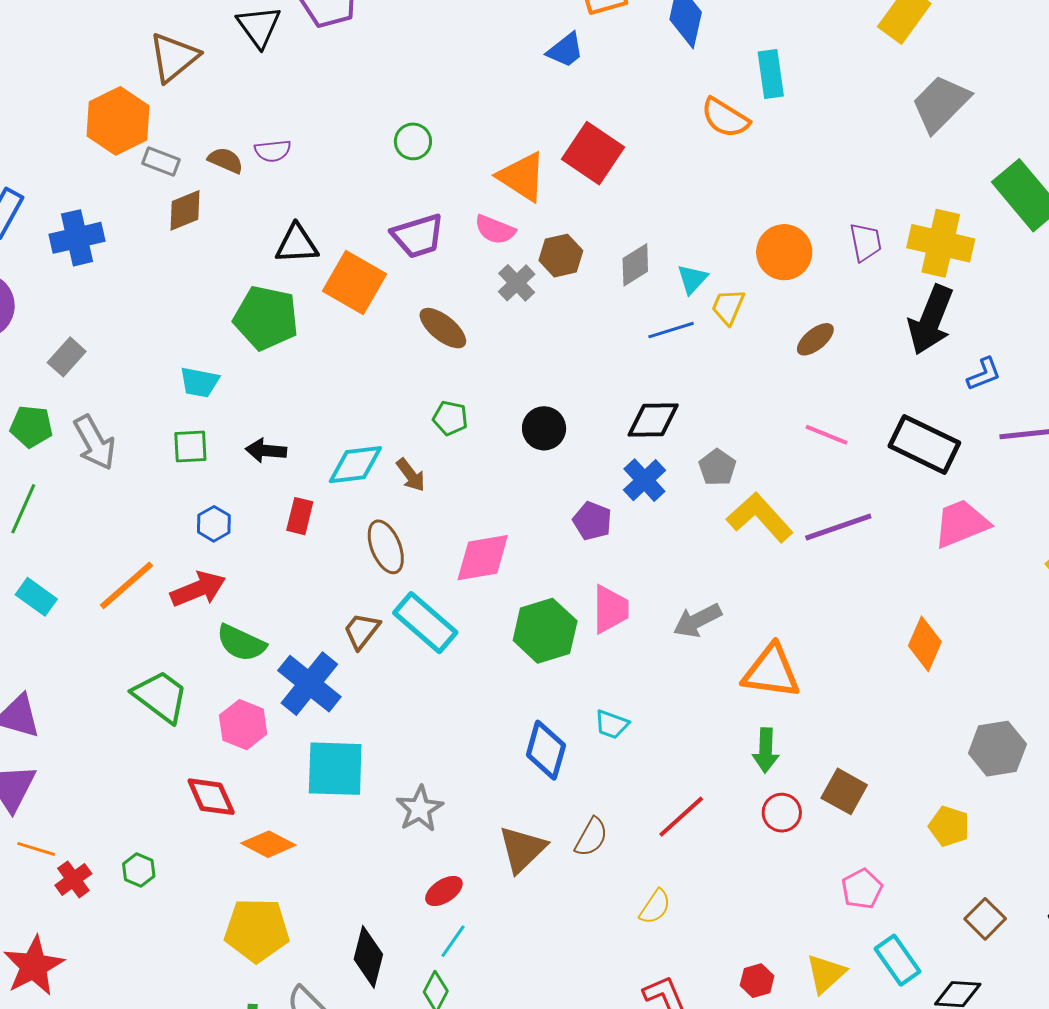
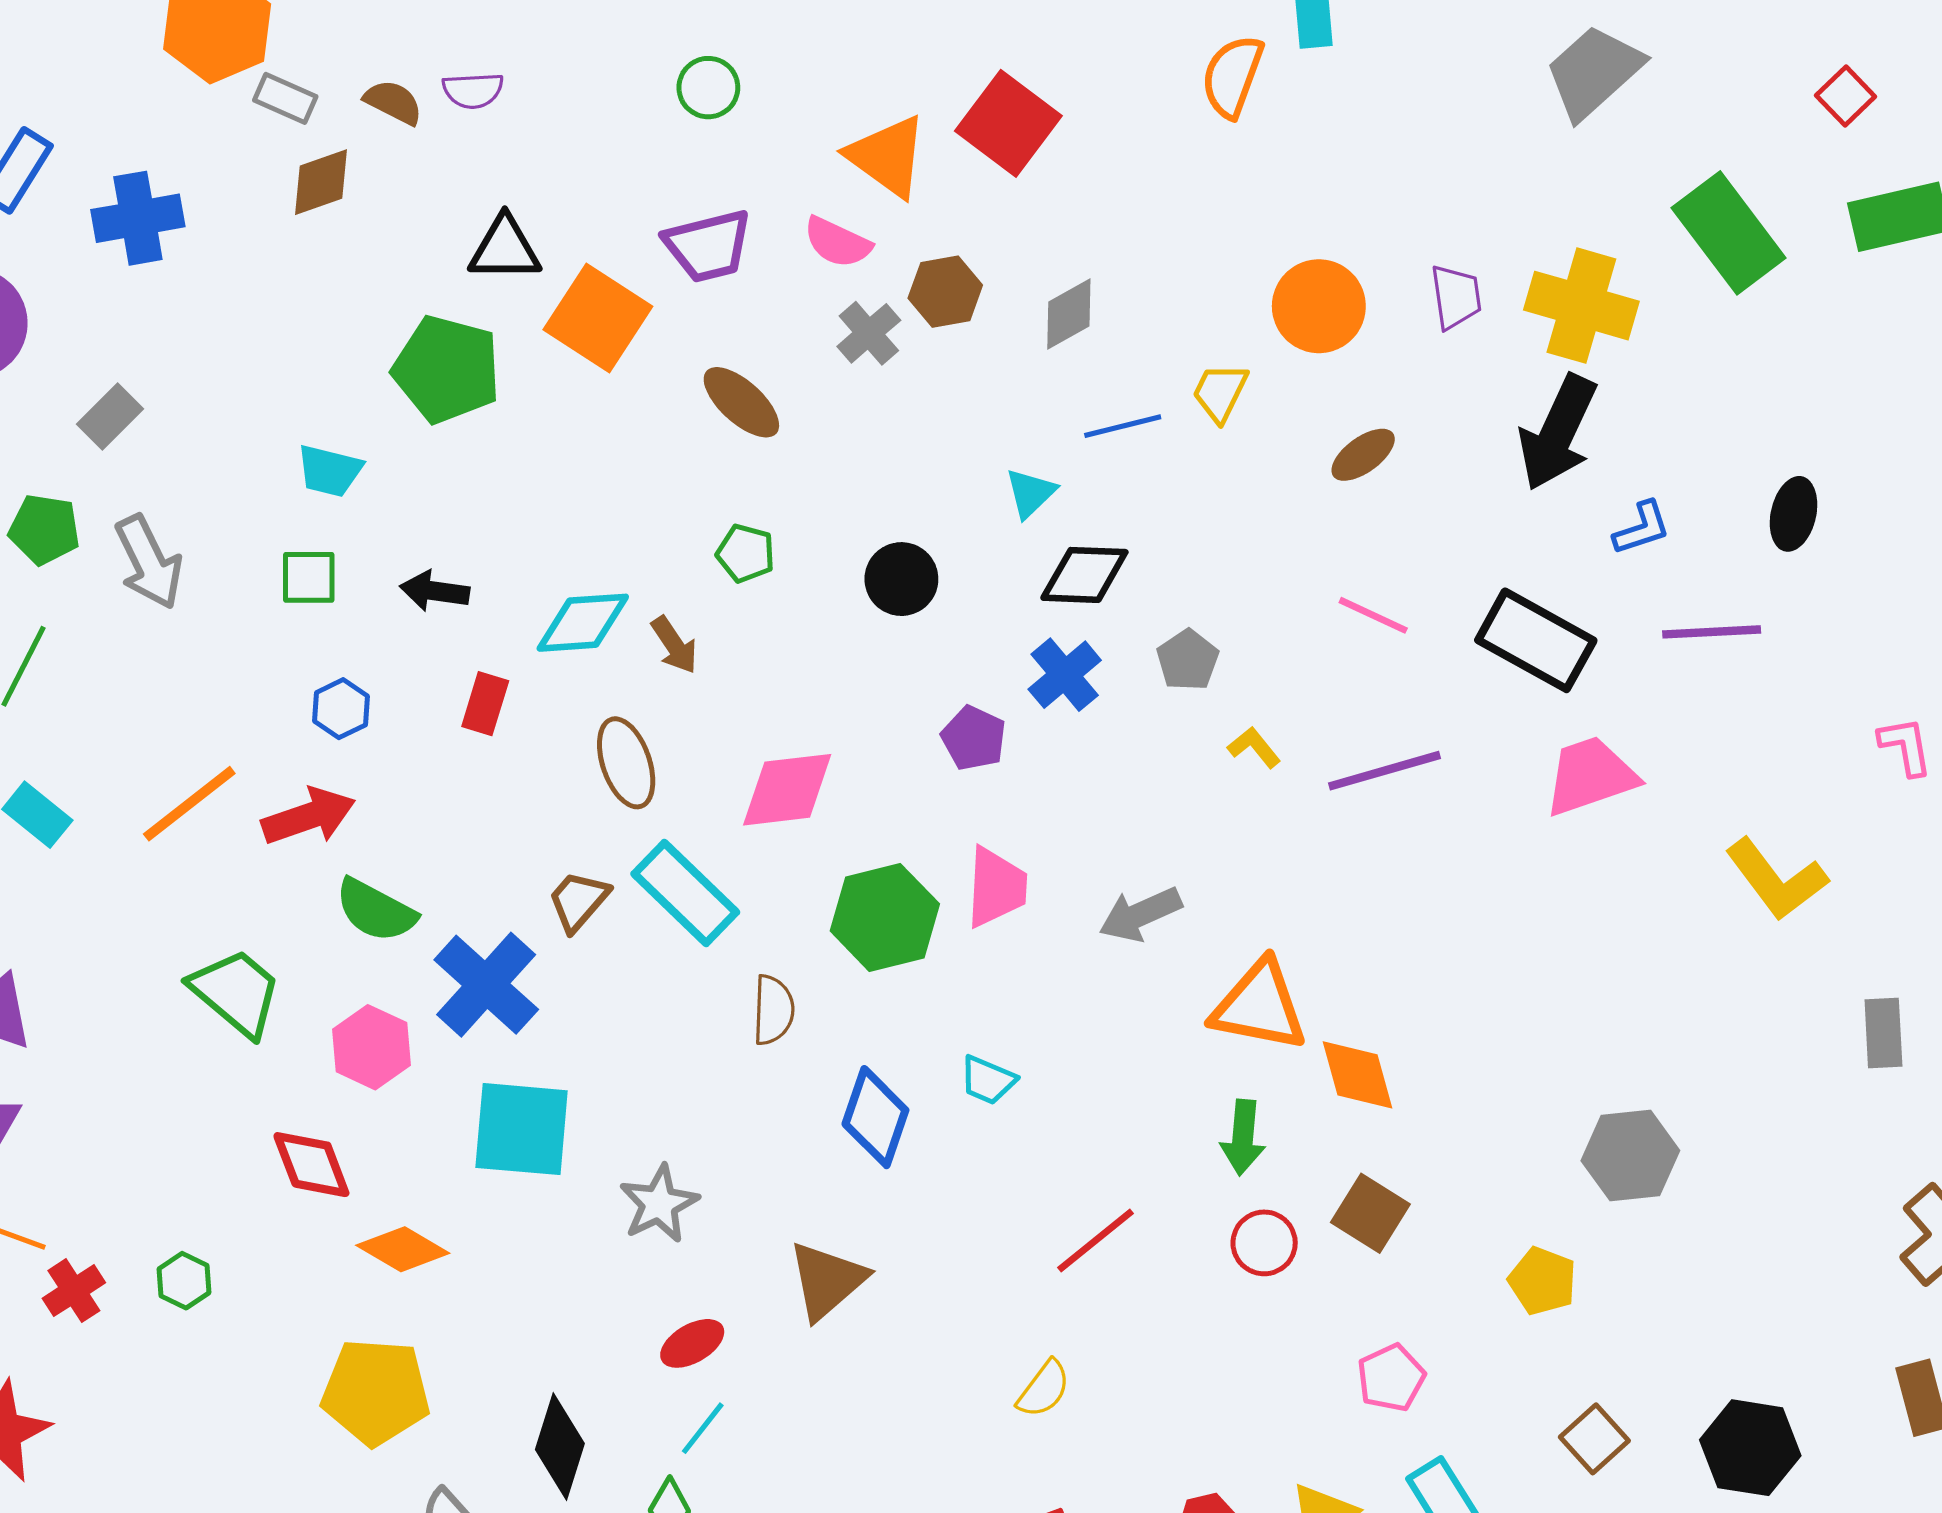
orange semicircle: (725, 118) -> (1232, 76), turned 75
cyan triangle: (692, 279) -> (1030, 493), moved
yellow L-shape: (760, 517) -> (1254, 747), size x0.5
orange diamond: (925, 644) -> (1358, 1075), moved, turned -42
brown semicircle: (591, 837) -> (773, 1010), moved, turned -30

